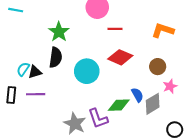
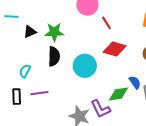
red line: (115, 29) -> (106, 23), turned 64
green star: (59, 32) -> (54, 32), turned -30
black triangle: (35, 72) -> (30, 32), moved

